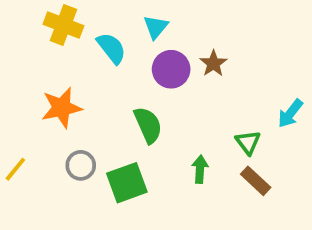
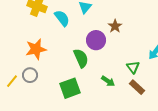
purple circle: (171, 69) -> (96, 40), moved
gray circle: (81, 165) -> (30, 75), moved
green arrow: (200, 169) -> (108, 81), turned 120

